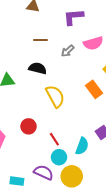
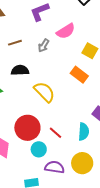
red circle: (29, 126) -> (27, 128), size x1.6
cyan circle: (59, 157) -> (39, 149), moved

